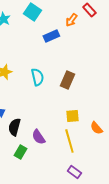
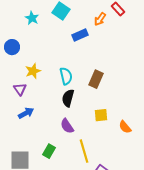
black semicircle: (14, 127) -> (68, 98), moved
purple semicircle: (38, 137) -> (67, 126), moved
yellow line: (69, 141) -> (84, 151), moved

